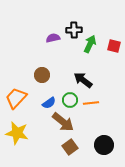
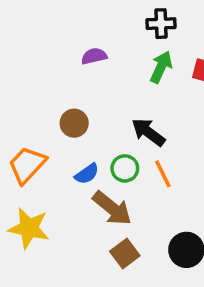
black cross: (74, 30) -> (161, 24), moved
orange line: (91, 103) -> (163, 174), turned 70

